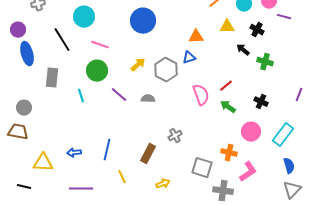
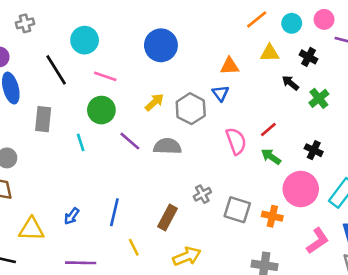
blue triangle: (189, 58) -> (220, 93), turned -48
green cross: (265, 62) -> (319, 98), turned 35
gray semicircle: (148, 99) -> (167, 146), size x1.5
pink circle: (251, 132) -> (301, 189), size x1.4
blue arrow: (74, 153) -> (72, 216), turned -48
gray square: (202, 168) -> (237, 210), moved
pink L-shape: (248, 172) -> (318, 241), moved
yellow arrow: (163, 184) -> (187, 256), size x1.5

